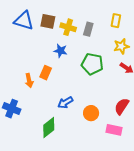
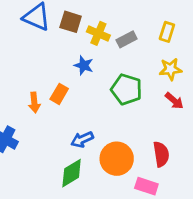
gray rectangle: (88, 29) -> (127, 39), turned 40
red semicircle: (122, 106) -> (161, 154), turned 132
orange circle: (91, 113) -> (117, 159), size x1.5
green diamond: (49, 127) -> (72, 173), moved

